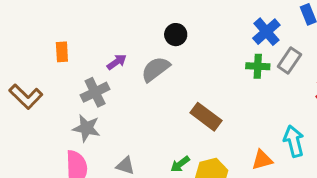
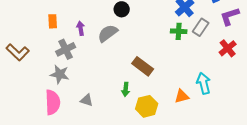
orange rectangle: (62, 52) -> (53, 21), moved
purple arrow: (117, 62) -> (81, 28), turned -64
green arrow: (180, 164) -> (126, 89), moved, turned -48

